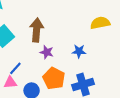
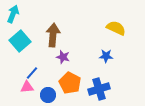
yellow semicircle: (100, 23) -> (116, 28), turned 36
blue star: (79, 51) -> (106, 56), moved

